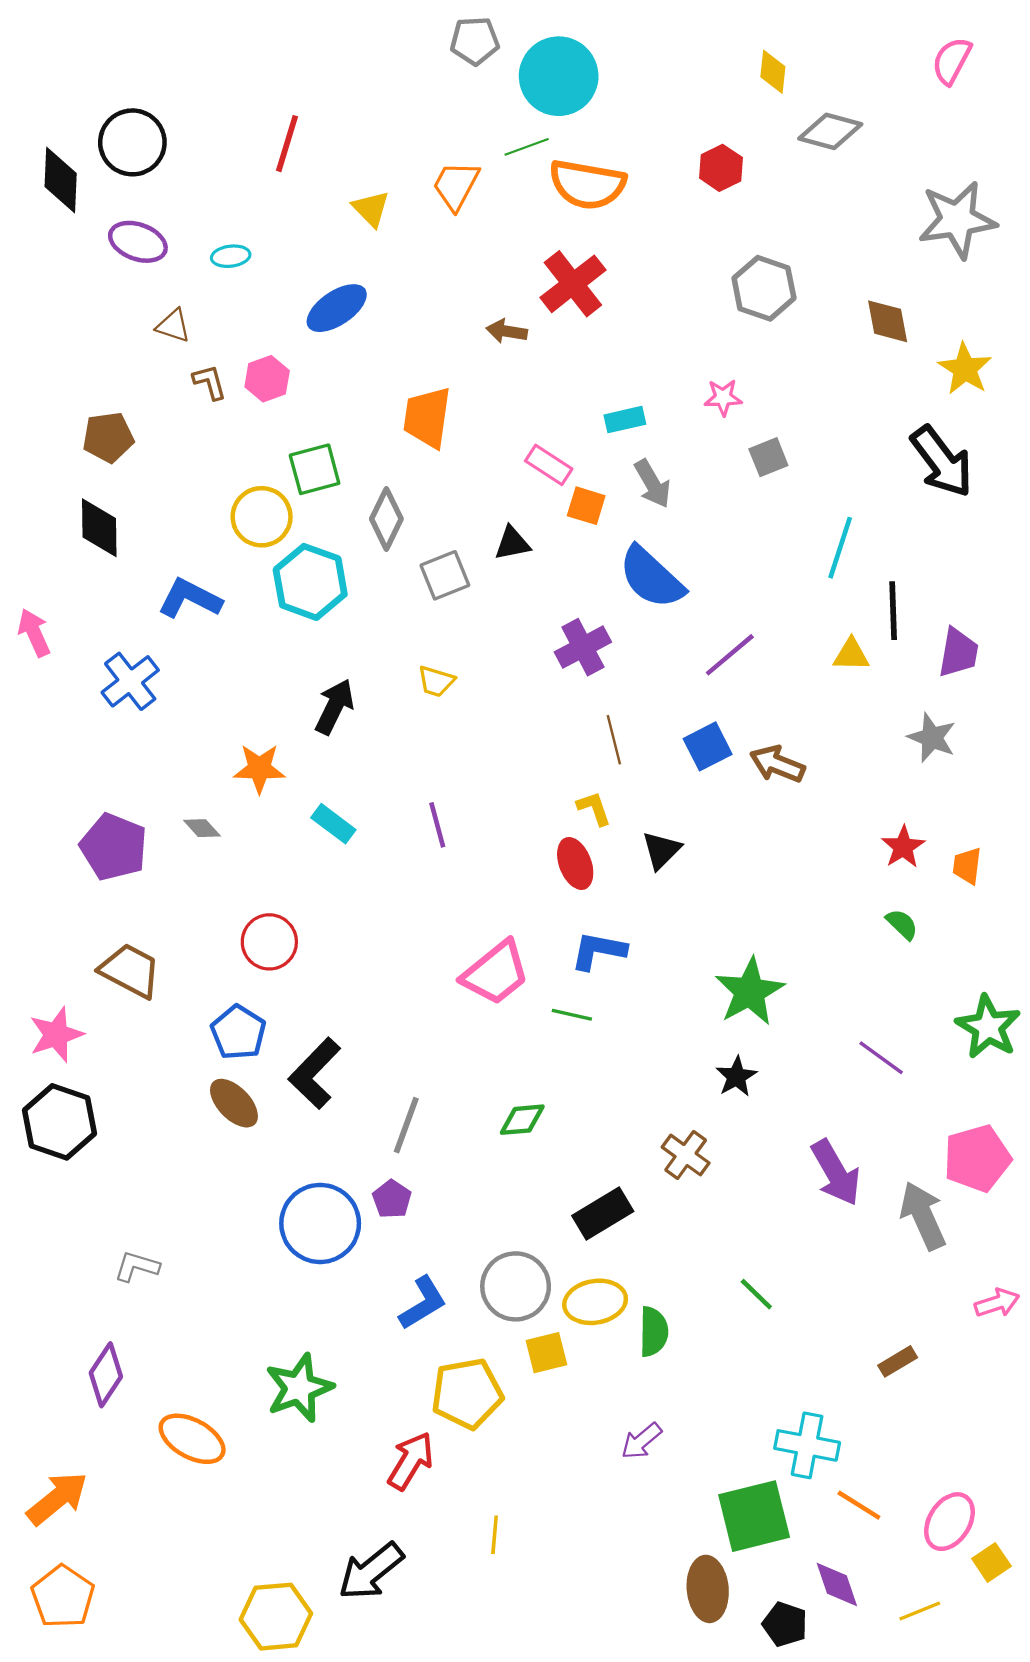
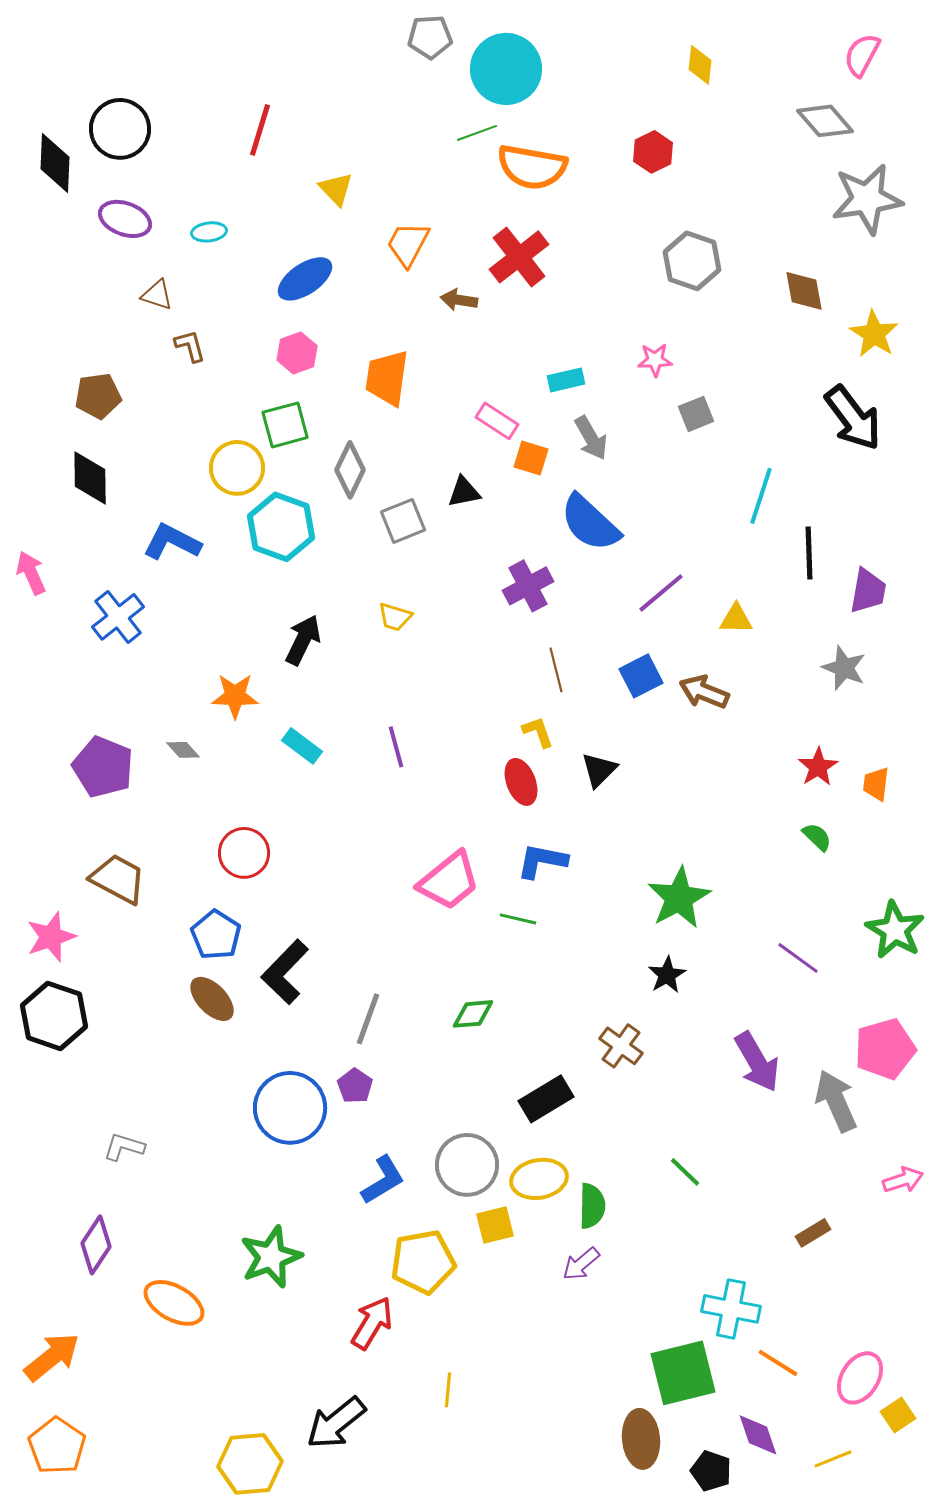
gray diamond: (830, 131) -> (825, 121), moved, turned 34
orange trapezoid: (456, 186) -> (408, 244), moved
pink hexagon: (267, 379) -> (297, 353), moved
yellow triangle: (851, 655) -> (736, 619), moved
purple arrow: (641, 1441) -> (581, 1264), moved

